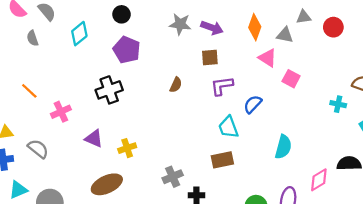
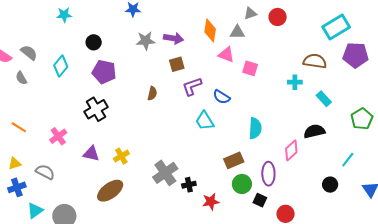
orange line: (29, 91) -> (19, 127), moved
blue semicircle: (253, 104) -> (222, 97), turned -90
brown rectangle: (222, 160) -> (234, 160), moved
gray cross: (173, 177) -> (165, 173), size x1.4

